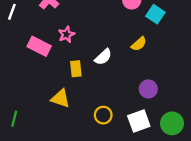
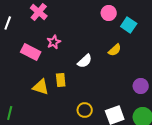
yellow rectangle: (76, 69) -> (61, 80), moved
purple circle: (148, 89) -> (141, 86), moved
yellow triangle: (61, 98) -> (41, 87), moved

